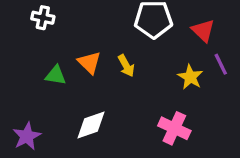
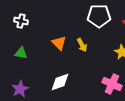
white cross: (43, 18) -> (21, 21), moved
green triangle: (56, 75) -> (21, 53), moved

